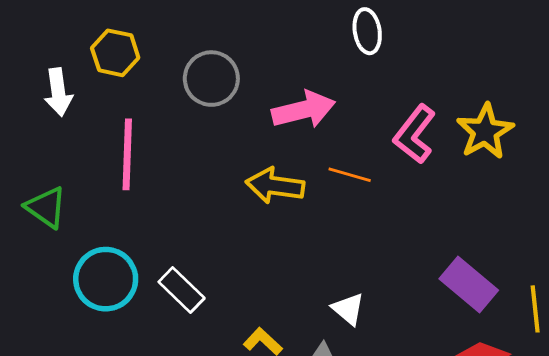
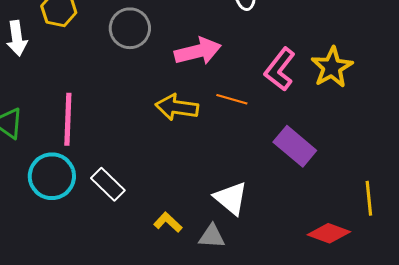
pink line: (127, 154) -> (68, 119), moved
purple rectangle: (469, 285) -> (295, 146), moved
white triangle: (348, 309) -> (231, 198), size x1.4

